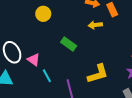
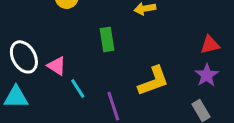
green rectangle: (69, 44) -> (107, 39), turned 49

